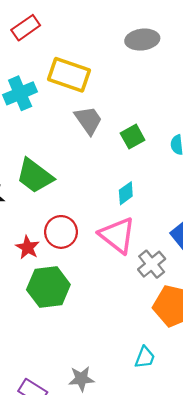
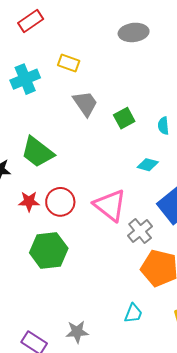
yellow rectangle: (69, 75) -> (69, 63), size x0.6
cyan diamond: (126, 193) -> (148, 165), moved, turned 50
red star: (28, 247) -> (29, 201), moved, turned -30

